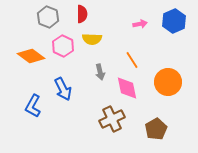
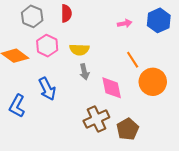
yellow semicircle: (92, 39) -> (79, 50), moved
orange line: (132, 60) -> (133, 60), moved
brown pentagon: (156, 129) -> (128, 129), moved

